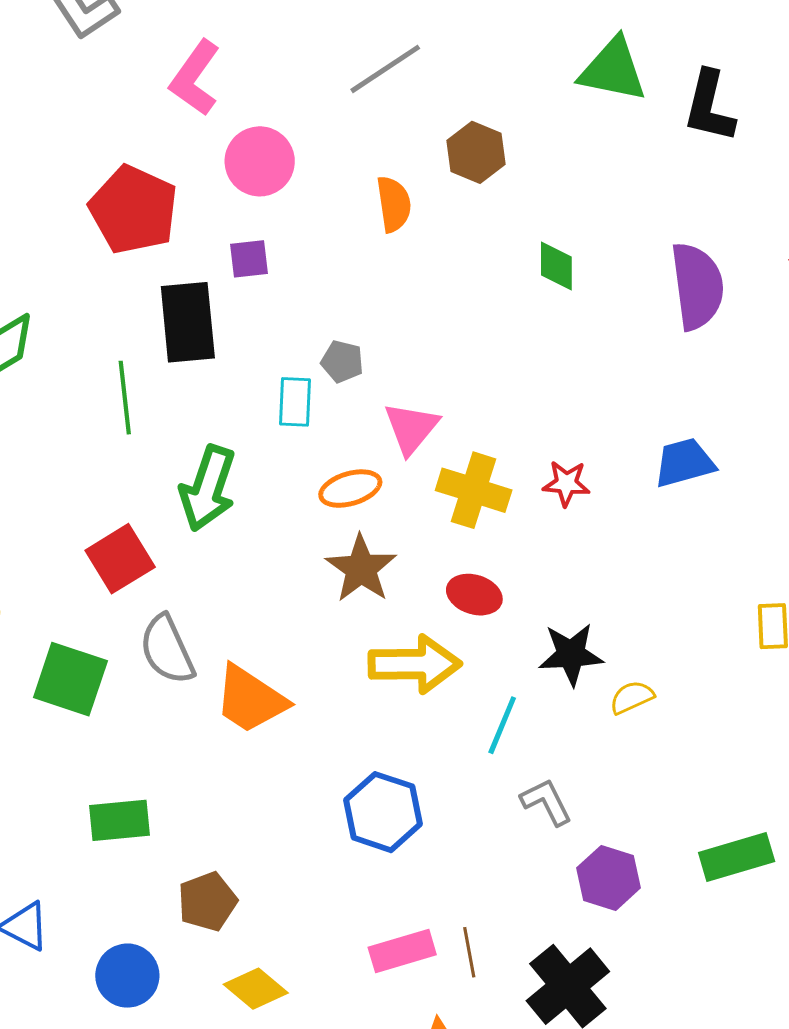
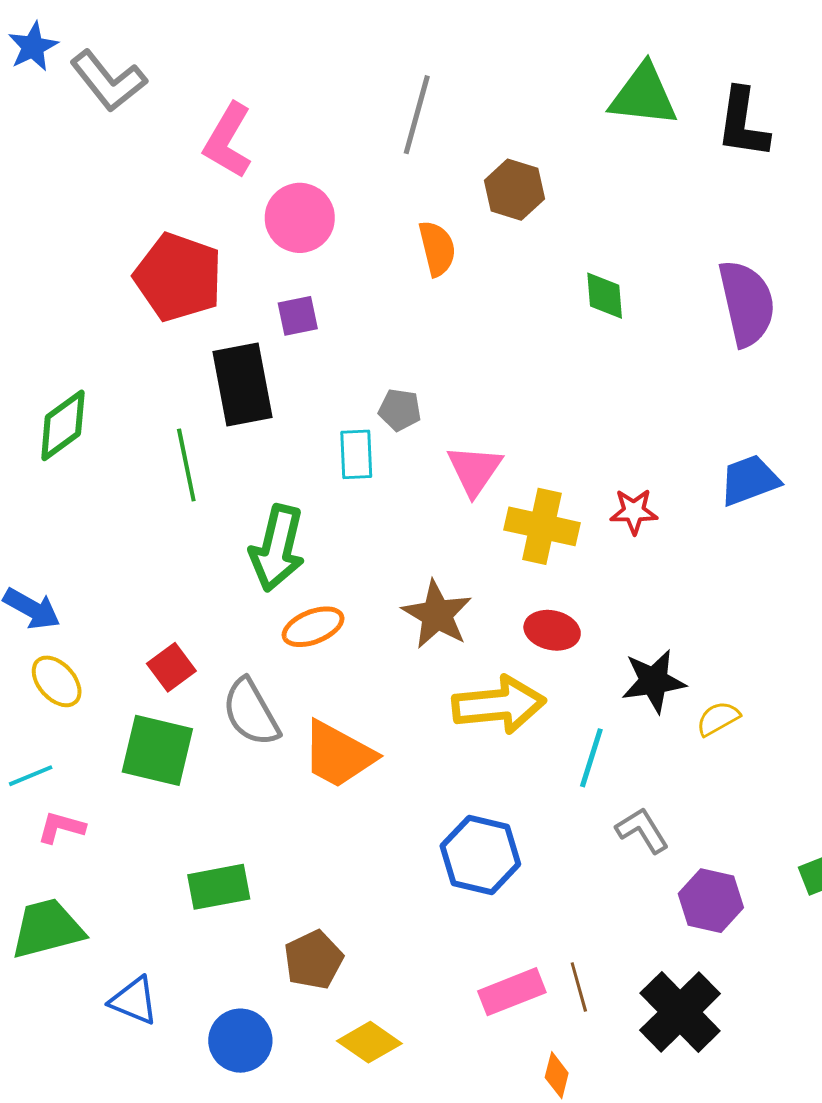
gray line: (385, 69) -> (417, 115), turned -36
orange ellipse: (350, 489) -> (313, 627), moved
red square: (120, 559) -> (171, 667), moved, size x0.7

